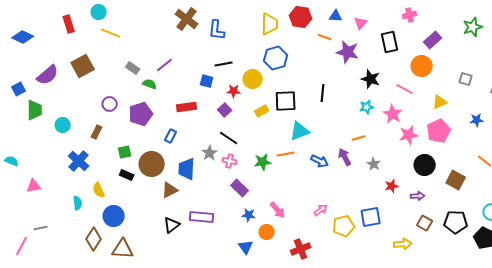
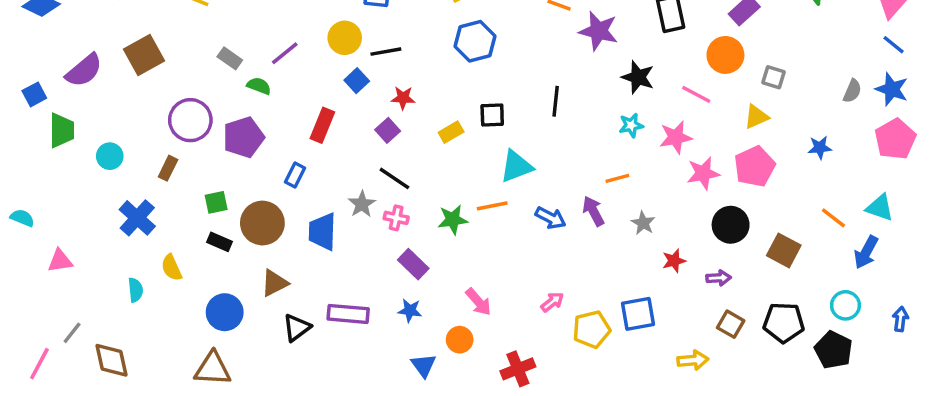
yellow circle: (253, 79) -> (345, 38), moved
gray square: (466, 79) -> (773, 77), moved
blue square: (207, 81) -> (357, 81), turned 32
black square: (286, 101) -> (492, 115), size x0.7
purple circle: (110, 104) -> (190, 120), size x1.6
red rectangle: (187, 107) -> (322, 125), turned -60
pink star: (393, 114) -> (676, 137), turned 30
brown triangle: (170, 190) -> (274, 283), moved
blue star: (249, 215) -> (410, 310), moved
blue circle: (114, 216) -> (225, 312), moved
gray line: (41, 228) -> (72, 333), turned -40
brown diamond: (94, 239) -> (111, 360), moved, turned -45

